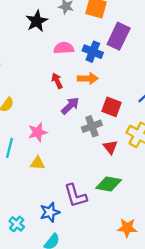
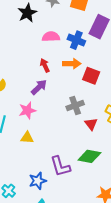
purple arrow: (70, 106) -> (39, 87), moved
red square: (112, 107) -> (91, 76), moved

